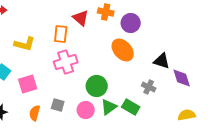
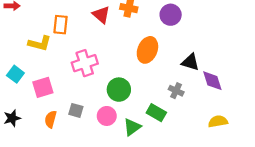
purple circle: (131, 23) -> (171, 15), moved
orange rectangle: (61, 34) -> (61, 25), moved
orange ellipse: (123, 50) -> (147, 50), turned 65
green triangle: (109, 107) -> (132, 127), moved

